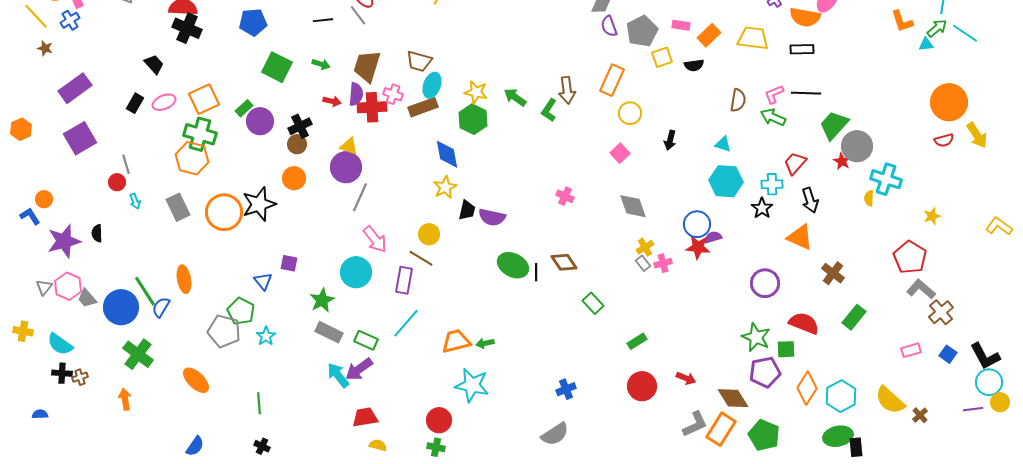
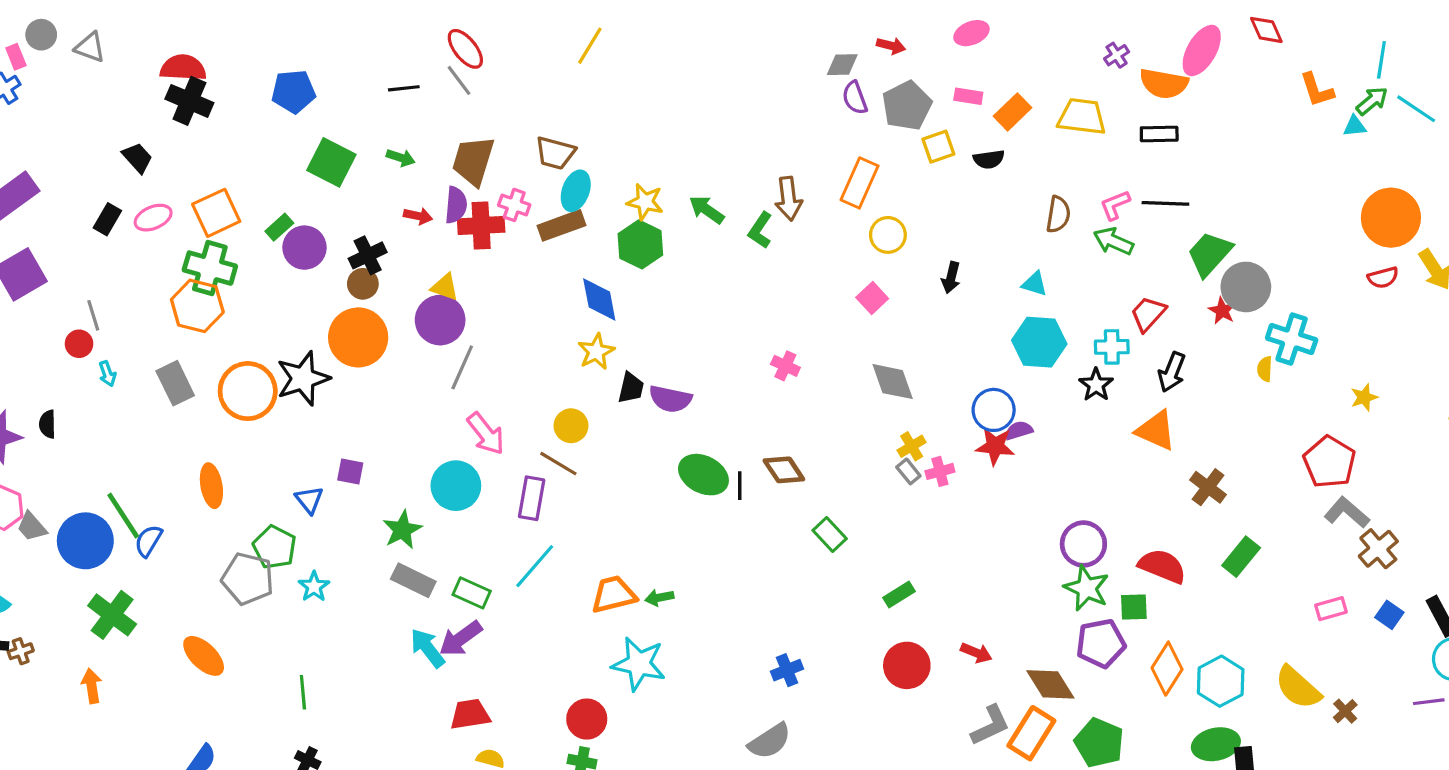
orange circle: (294, 178) -> (358, 337), size x1.6
black arrow: (810, 200) -> (1172, 372), turned 40
orange ellipse: (184, 279) -> (211, 486), moved
purple circle: (765, 283) -> (1083, 544), moved

